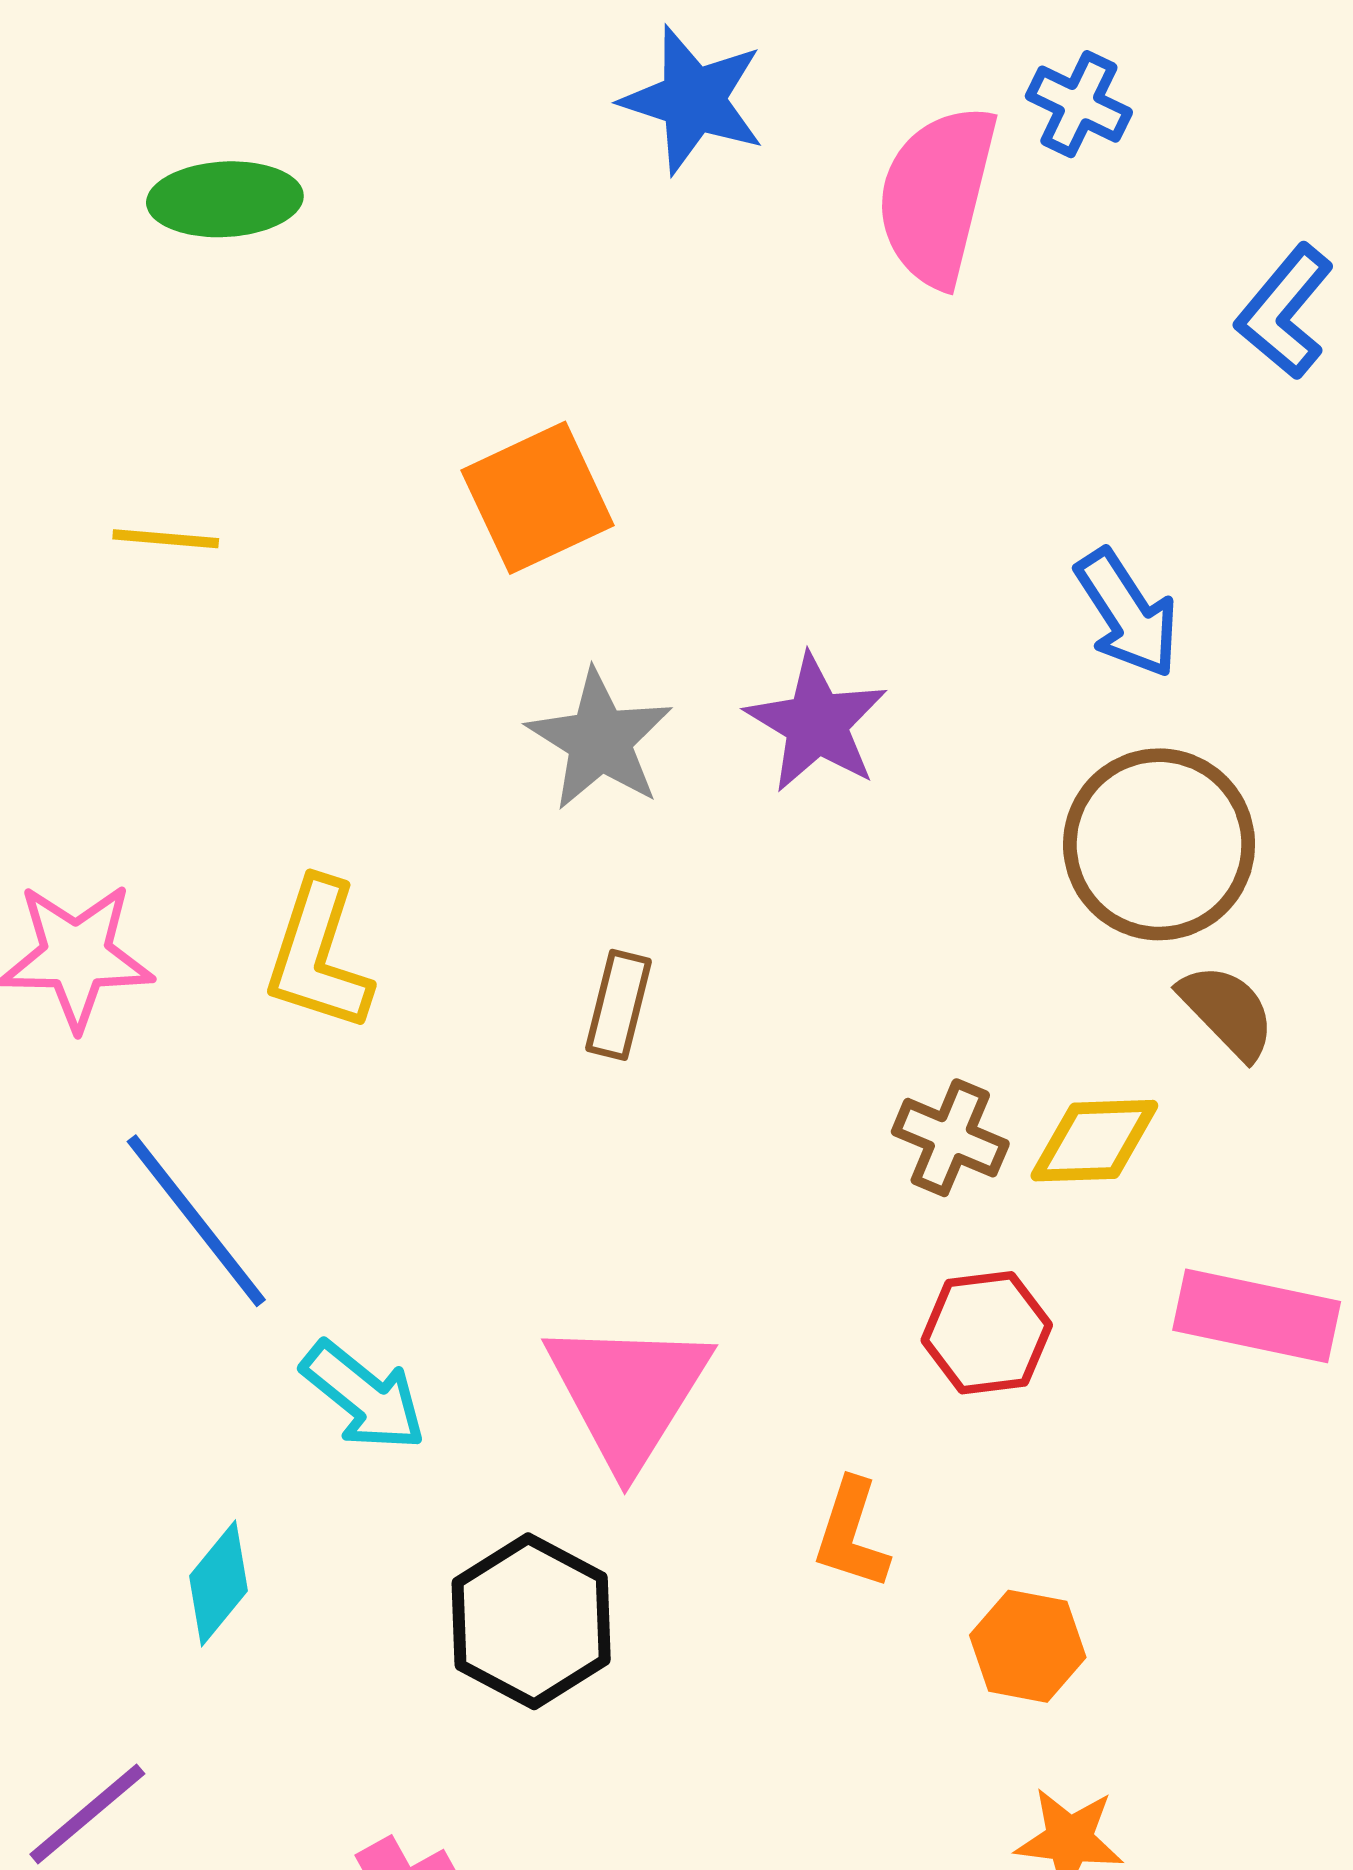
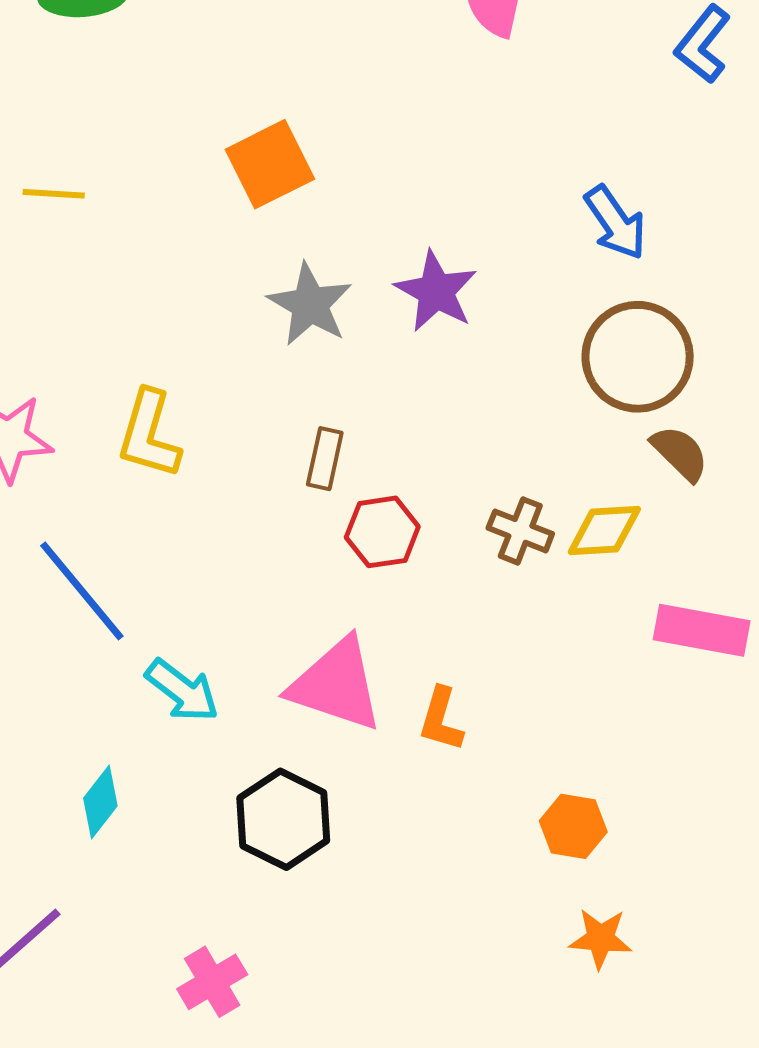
red hexagon: (987, 1333) -> (382, 532), moved
pink triangle: (628, 1393) -> (336, 685), turned -42
orange L-shape: (851, 1534) -> (441, 719), moved

